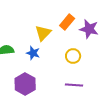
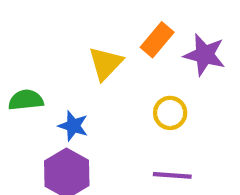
blue star: (33, 53) -> (73, 126), moved

